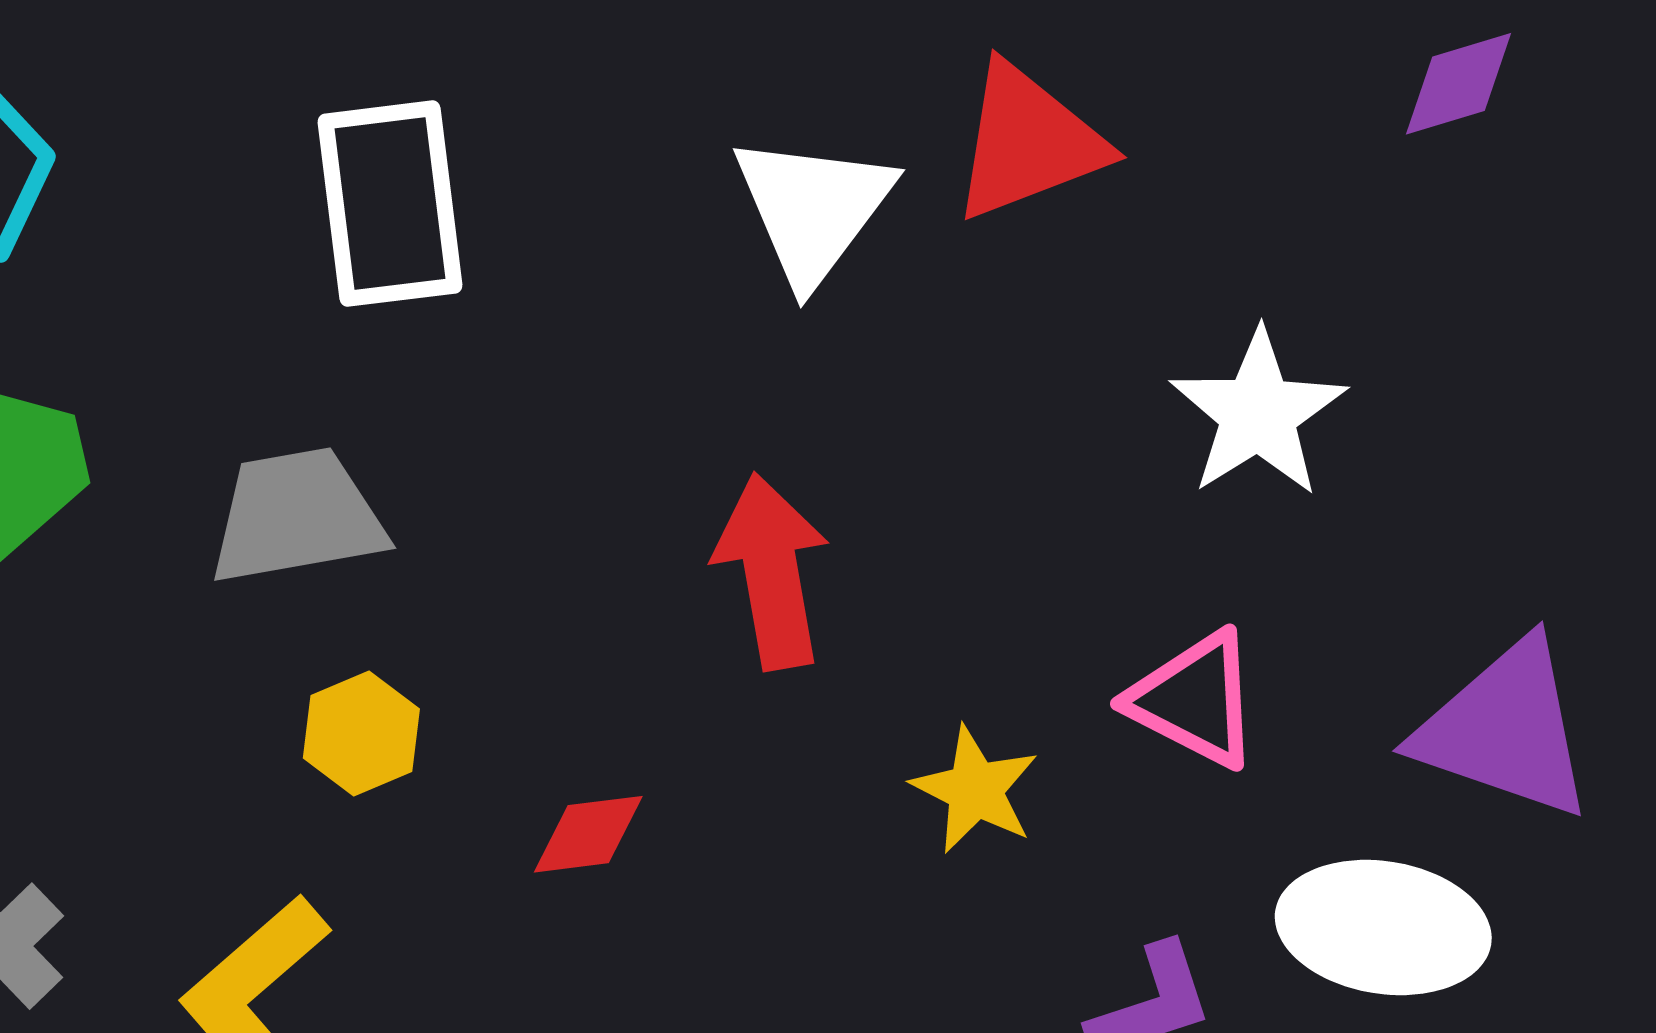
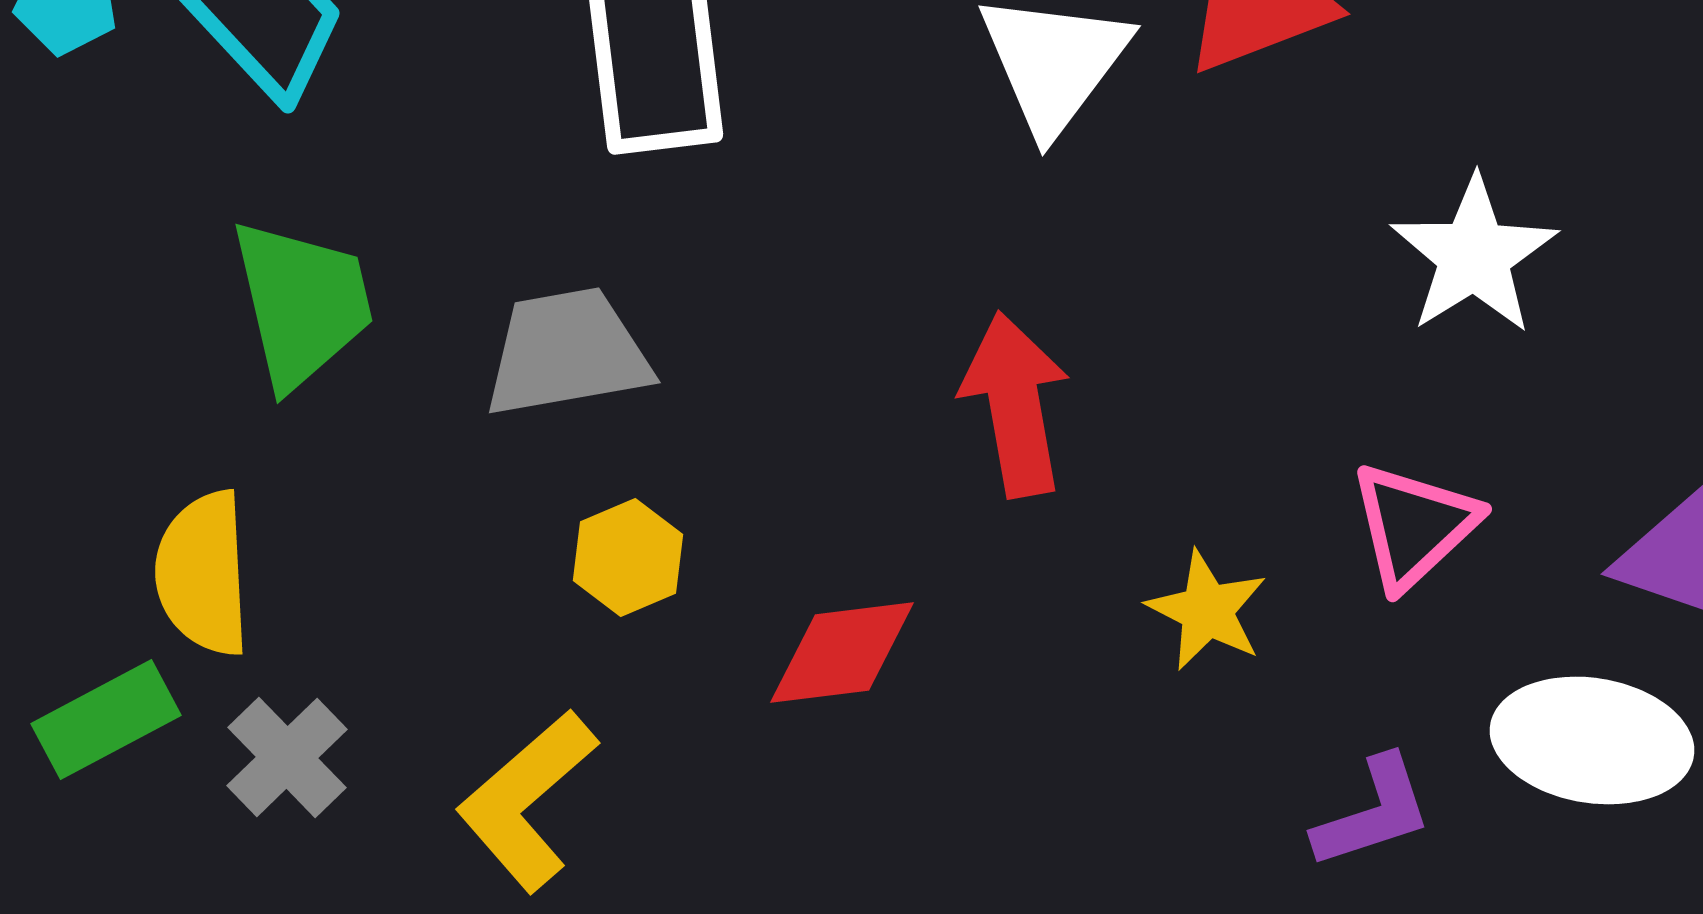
pink triangle: (1195, 700) -> (1414, 525), turned 50
red diamond: (588, 834) -> (842, 652), size x1.4

